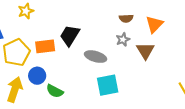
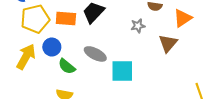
gray star: (123, 40) -> (138, 26), moved
gray ellipse: (96, 57) -> (95, 54), moved

